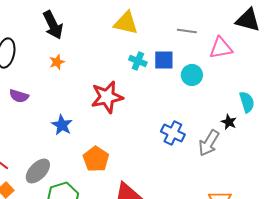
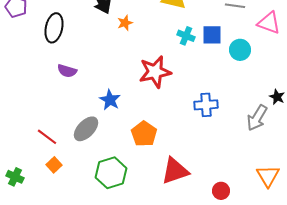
pink triangle: (221, 48) -> (269, 23), turned 30
orange star: (57, 62) -> (125, 23), moved
blue cross: (173, 133) -> (206, 105), moved, turned -30
gray ellipse: (38, 171) -> (86, 129), moved

